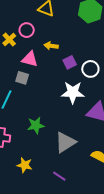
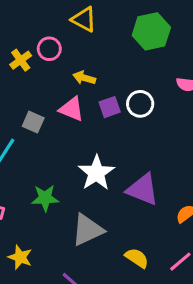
pink triangle: (30, 59) -> (71, 109), moved
white circle: (90, 69) -> (140, 104), moved
white star: (73, 92) -> (96, 173), moved, turned 30

